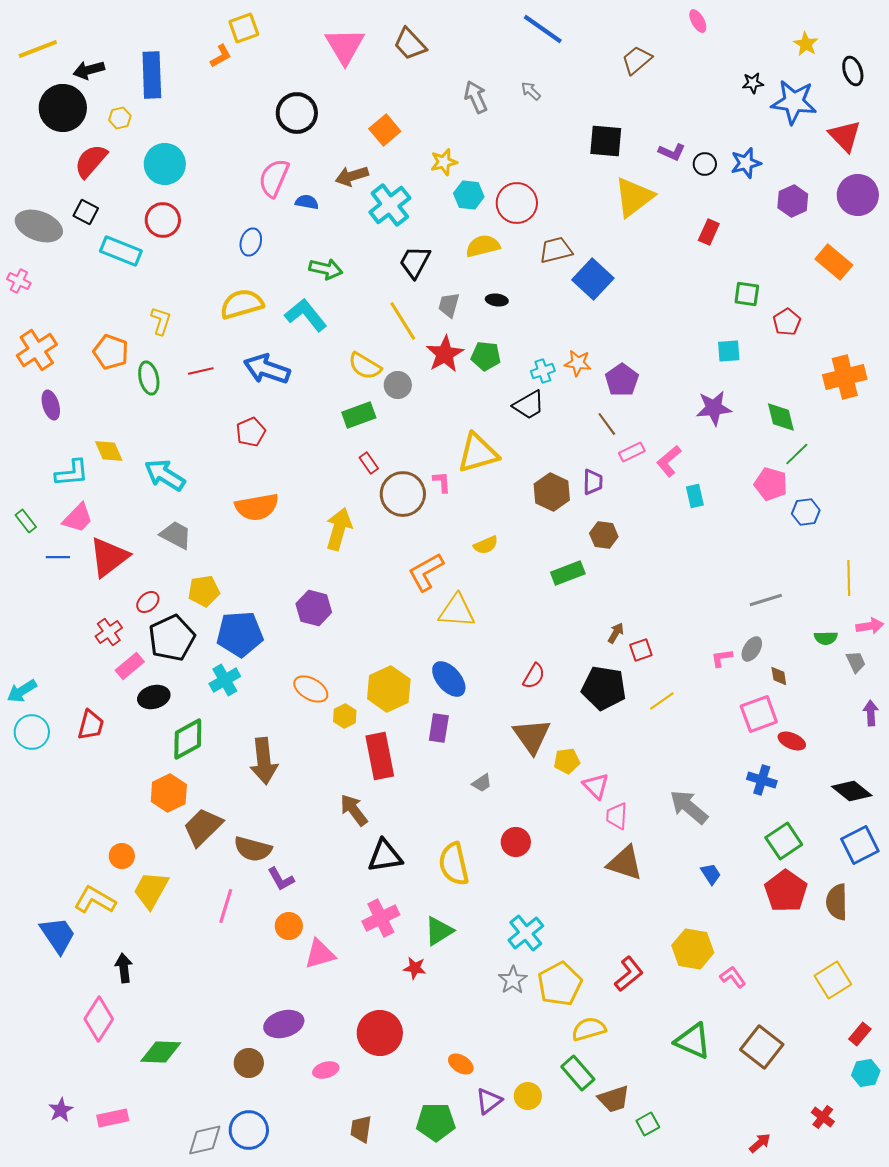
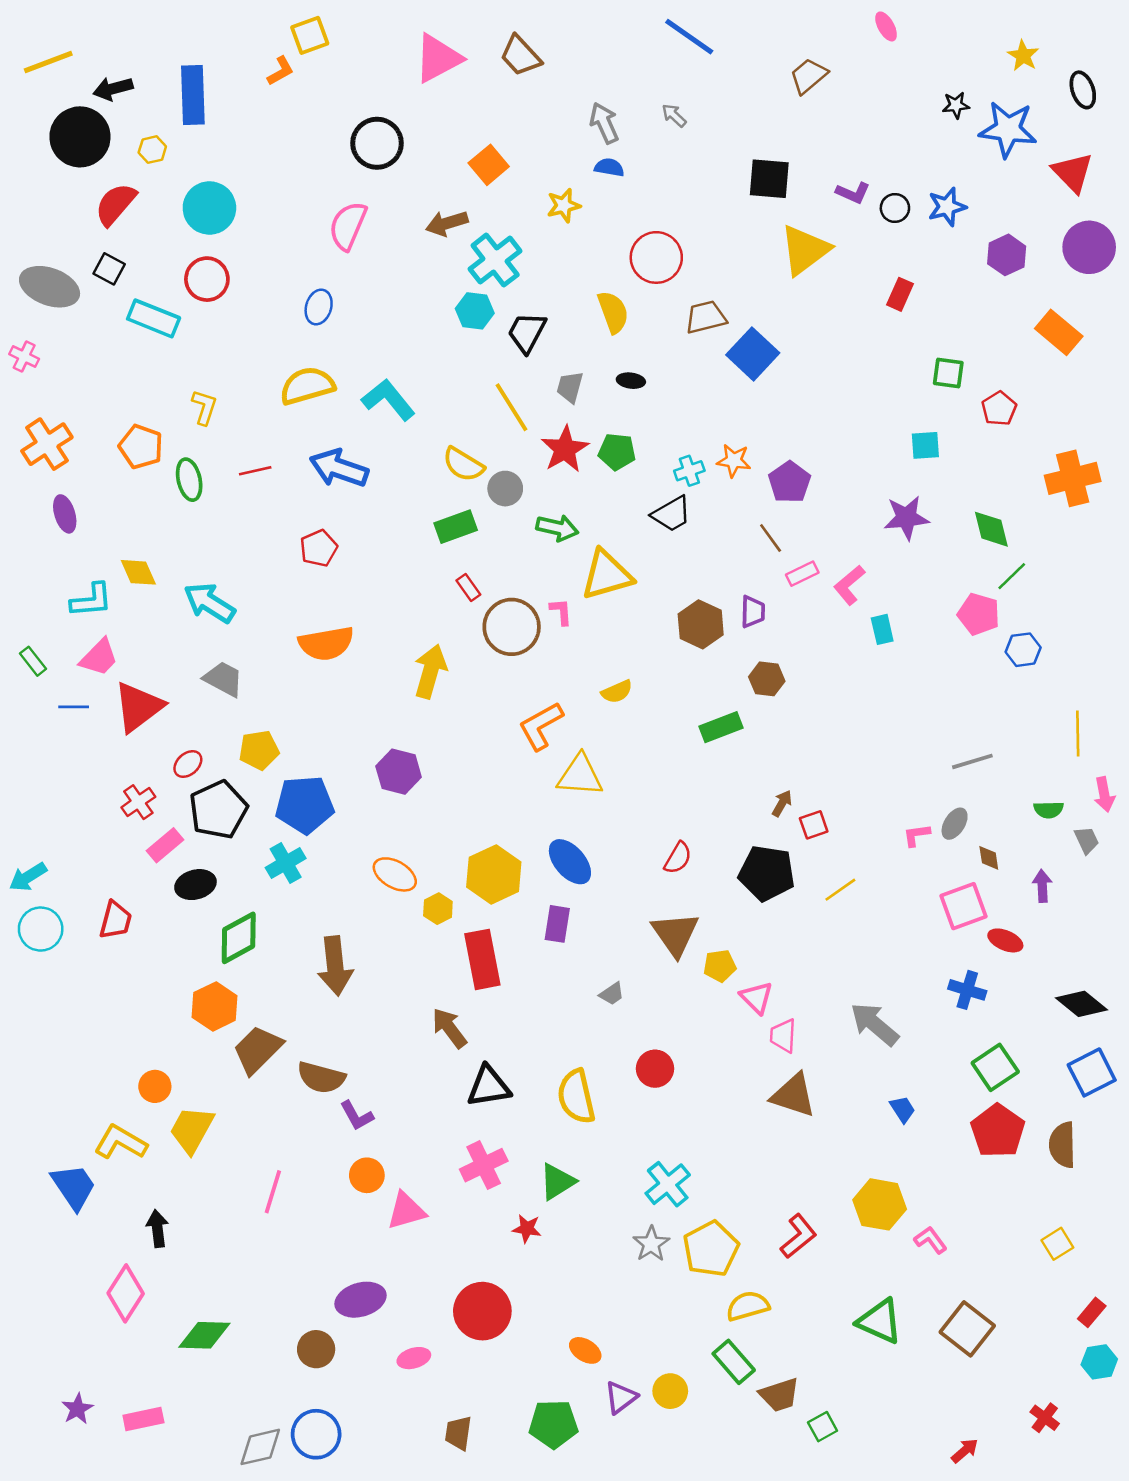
pink triangle: (345, 46) -> (438, 58), turned 33
cyan hexagon: (469, 195) -> (475, 311), moved
blue semicircle: (307, 202) -> (609, 167), moved
yellow semicircle: (483, 246) -> (613, 312), turned 84
green arrow: (326, 269) -> (557, 528), moved
pink arrow: (870, 626) -> (1104, 794), turned 88
purple arrow: (871, 713) -> (1042, 886), moved
pink line: (226, 906) -> (273, 1192), moved
yellow square: (833, 980) -> (1057, 1244), size x0.7

